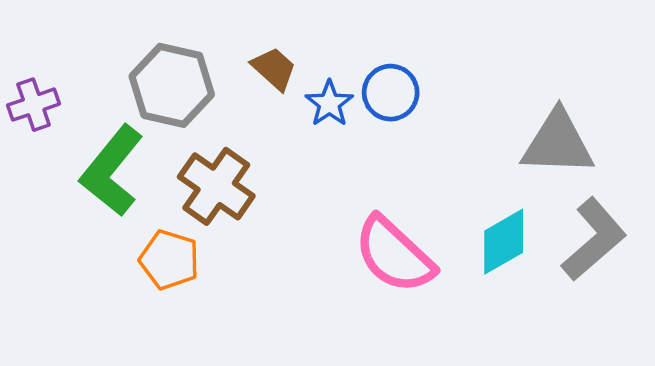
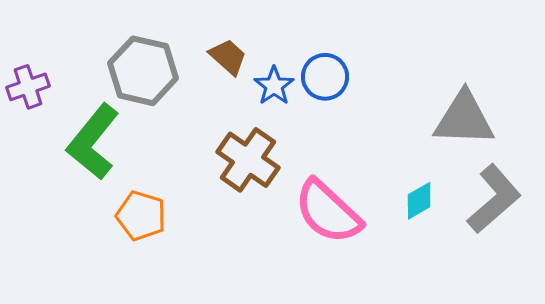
brown cross: (216, 186) -> (248, 160), moved
cyan diamond: (504, 242) -> (419, 201), size x0.7

